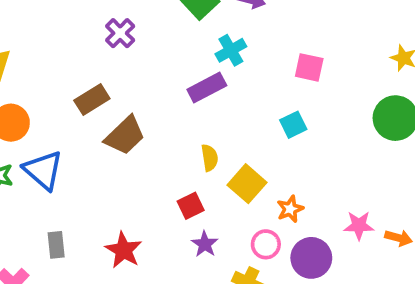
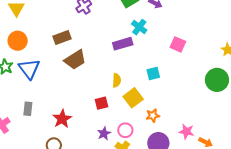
cyan cross: (231, 50) -> (139, 27), turned -35
cyan square: (293, 125) -> (153, 73), moved
purple star: (205, 244) -> (104, 133), moved
pink circle: (266, 244) -> (125, 130), moved

